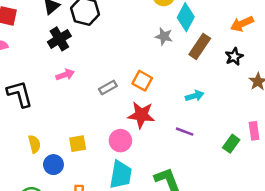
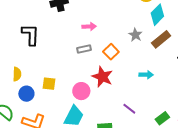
gray star: (164, 36) -> (135, 35), moved
pink arrow: (65, 75) -> (89, 27), moved
black L-shape: (20, 94) -> (30, 35), moved
purple line: (185, 132) -> (129, 109), moved

